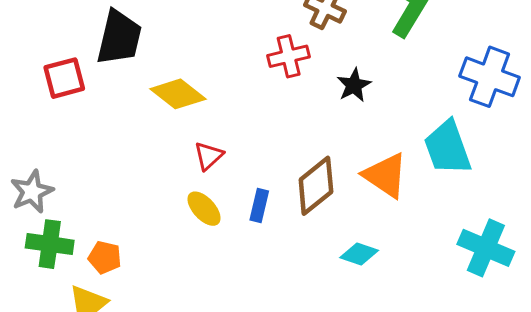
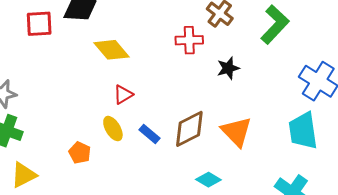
cyan trapezoid: (448, 148) -> (303, 131), moved
blue rectangle: (259, 205) -> (150, 134), turned -75
orange pentagon: (105, 257) -> (80, 153), moved

